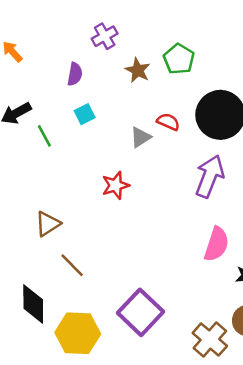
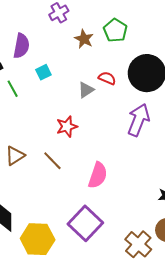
purple semicircle: (75, 74) -> (21, 46), moved, size x1.4
pink semicircle: (217, 244) -> (98, 175), moved
brown line: (72, 265) -> (52, 161), moved

